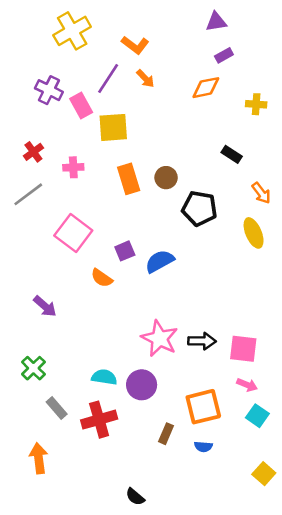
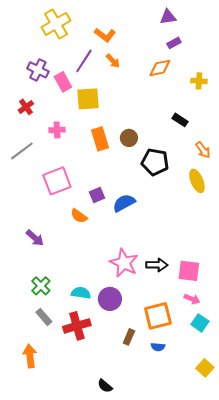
red cross: (33, 152) -> (26, 107), moved
pink square: (73, 233) -> (57, 181), turned 32
green cross: (33, 368) -> (41, 286), moved

